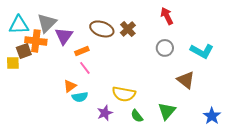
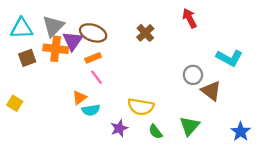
brown ellipse: (102, 29) -> (93, 33), moved
orange cross: (36, 41) -> (56, 49), moved
gray circle: (165, 48) -> (193, 75), moved
yellow square: (13, 63) -> (15, 103), moved, turned 32

